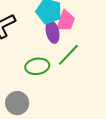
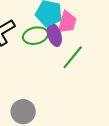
green ellipse: (37, 66) -> (35, 36), moved

